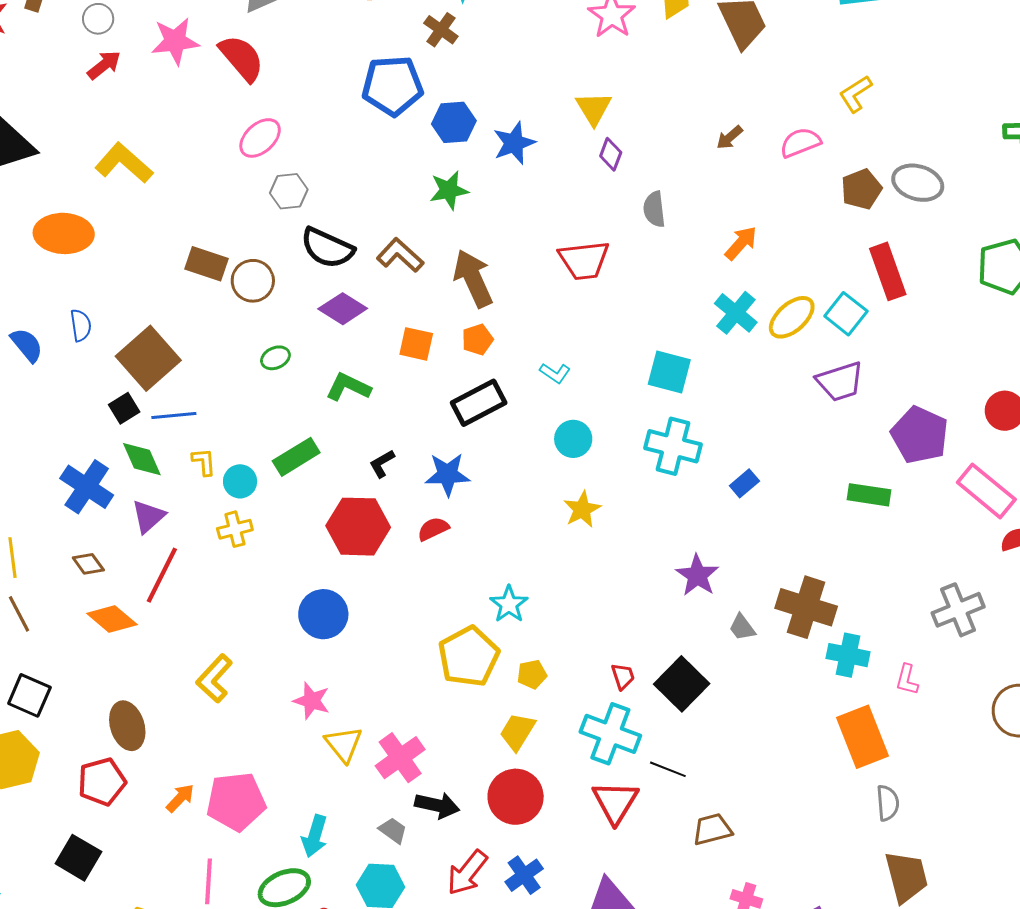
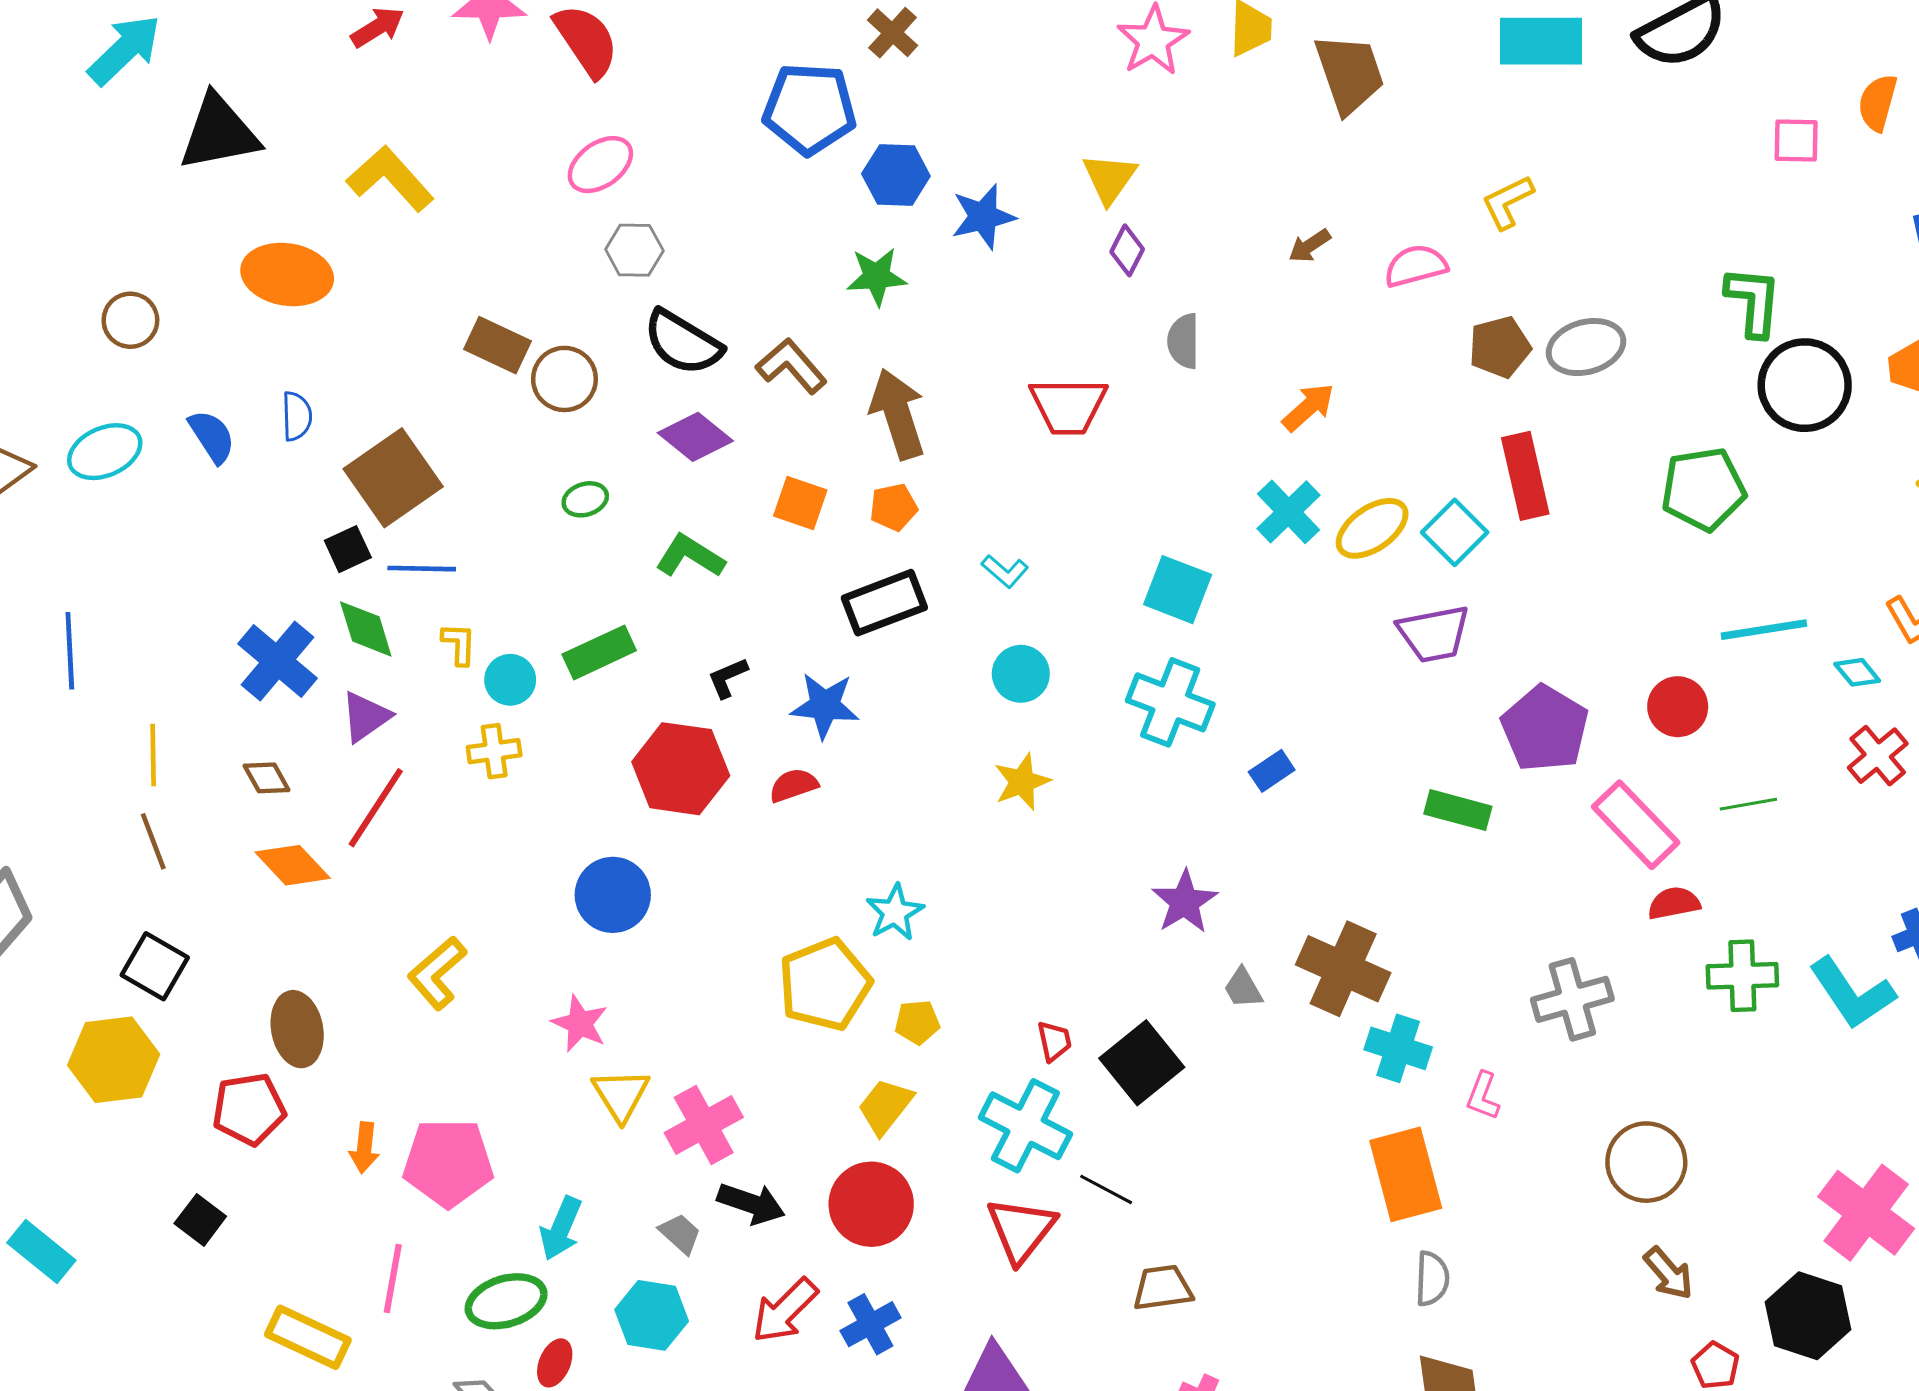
gray ellipse: (918, 183) -> (1586, 347), turned -39
orange arrow: (180, 798) -> (364, 1148), turned 136
black square: (78, 858) -> (200, 1220), size x0.7

